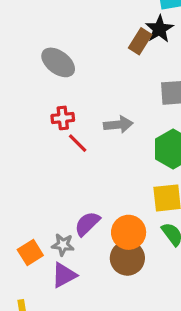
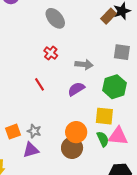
red cross: (63, 118) -> (51, 53), turned 32
red line: (78, 143) -> (39, 84), moved
purple semicircle: (87, 224) -> (76, 89), moved

